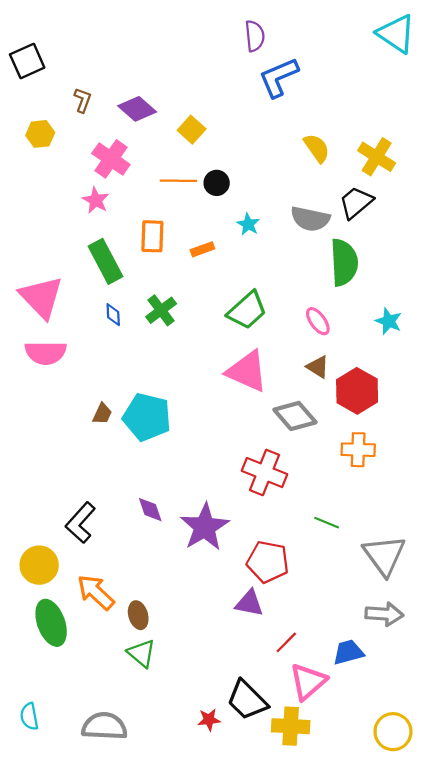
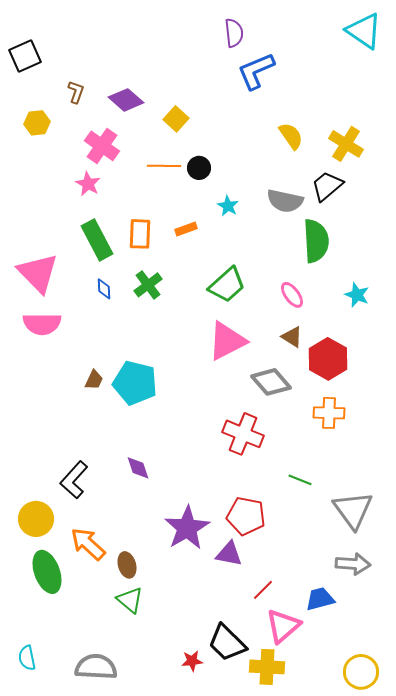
orange rectangle: (152, 236) -> (140, 234), moved
pink triangle: (247, 371) -> (227, 341), turned -51
purple star: (205, 527) -> (187, 528), moved

